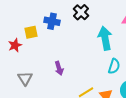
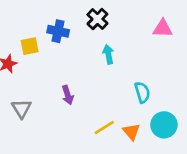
cyan arrow: (105, 38) -> (108, 54), moved, size x0.6
cyan semicircle: (114, 66) -> (142, 92), turned -35

